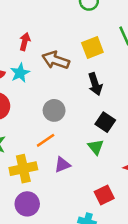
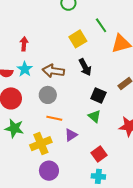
brown arrow: (56, 60) -> (53, 71), moved
gray circle: (54, 110) -> (48, 95), moved
orange line: (46, 140) -> (54, 118), turned 56
red square: (104, 195) -> (99, 154), moved

